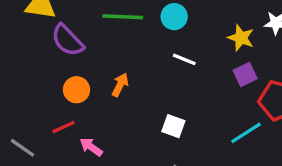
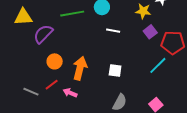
purple semicircle: (67, 40) -> (43, 34), turned 100
orange arrow: (120, 85) -> (80, 68), moved, size x1.6
gray line: (22, 148) -> (31, 92), moved

